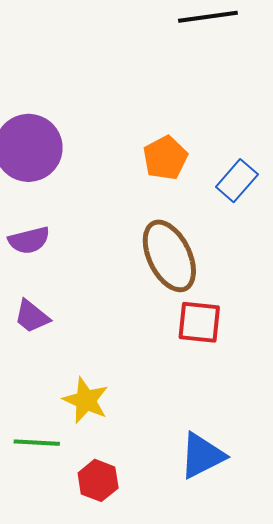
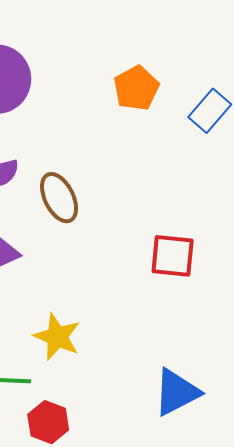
brown ellipse: (169, 256) -> (59, 198), moved, size x0.7
red hexagon: (98, 480) -> (48, 422), moved

